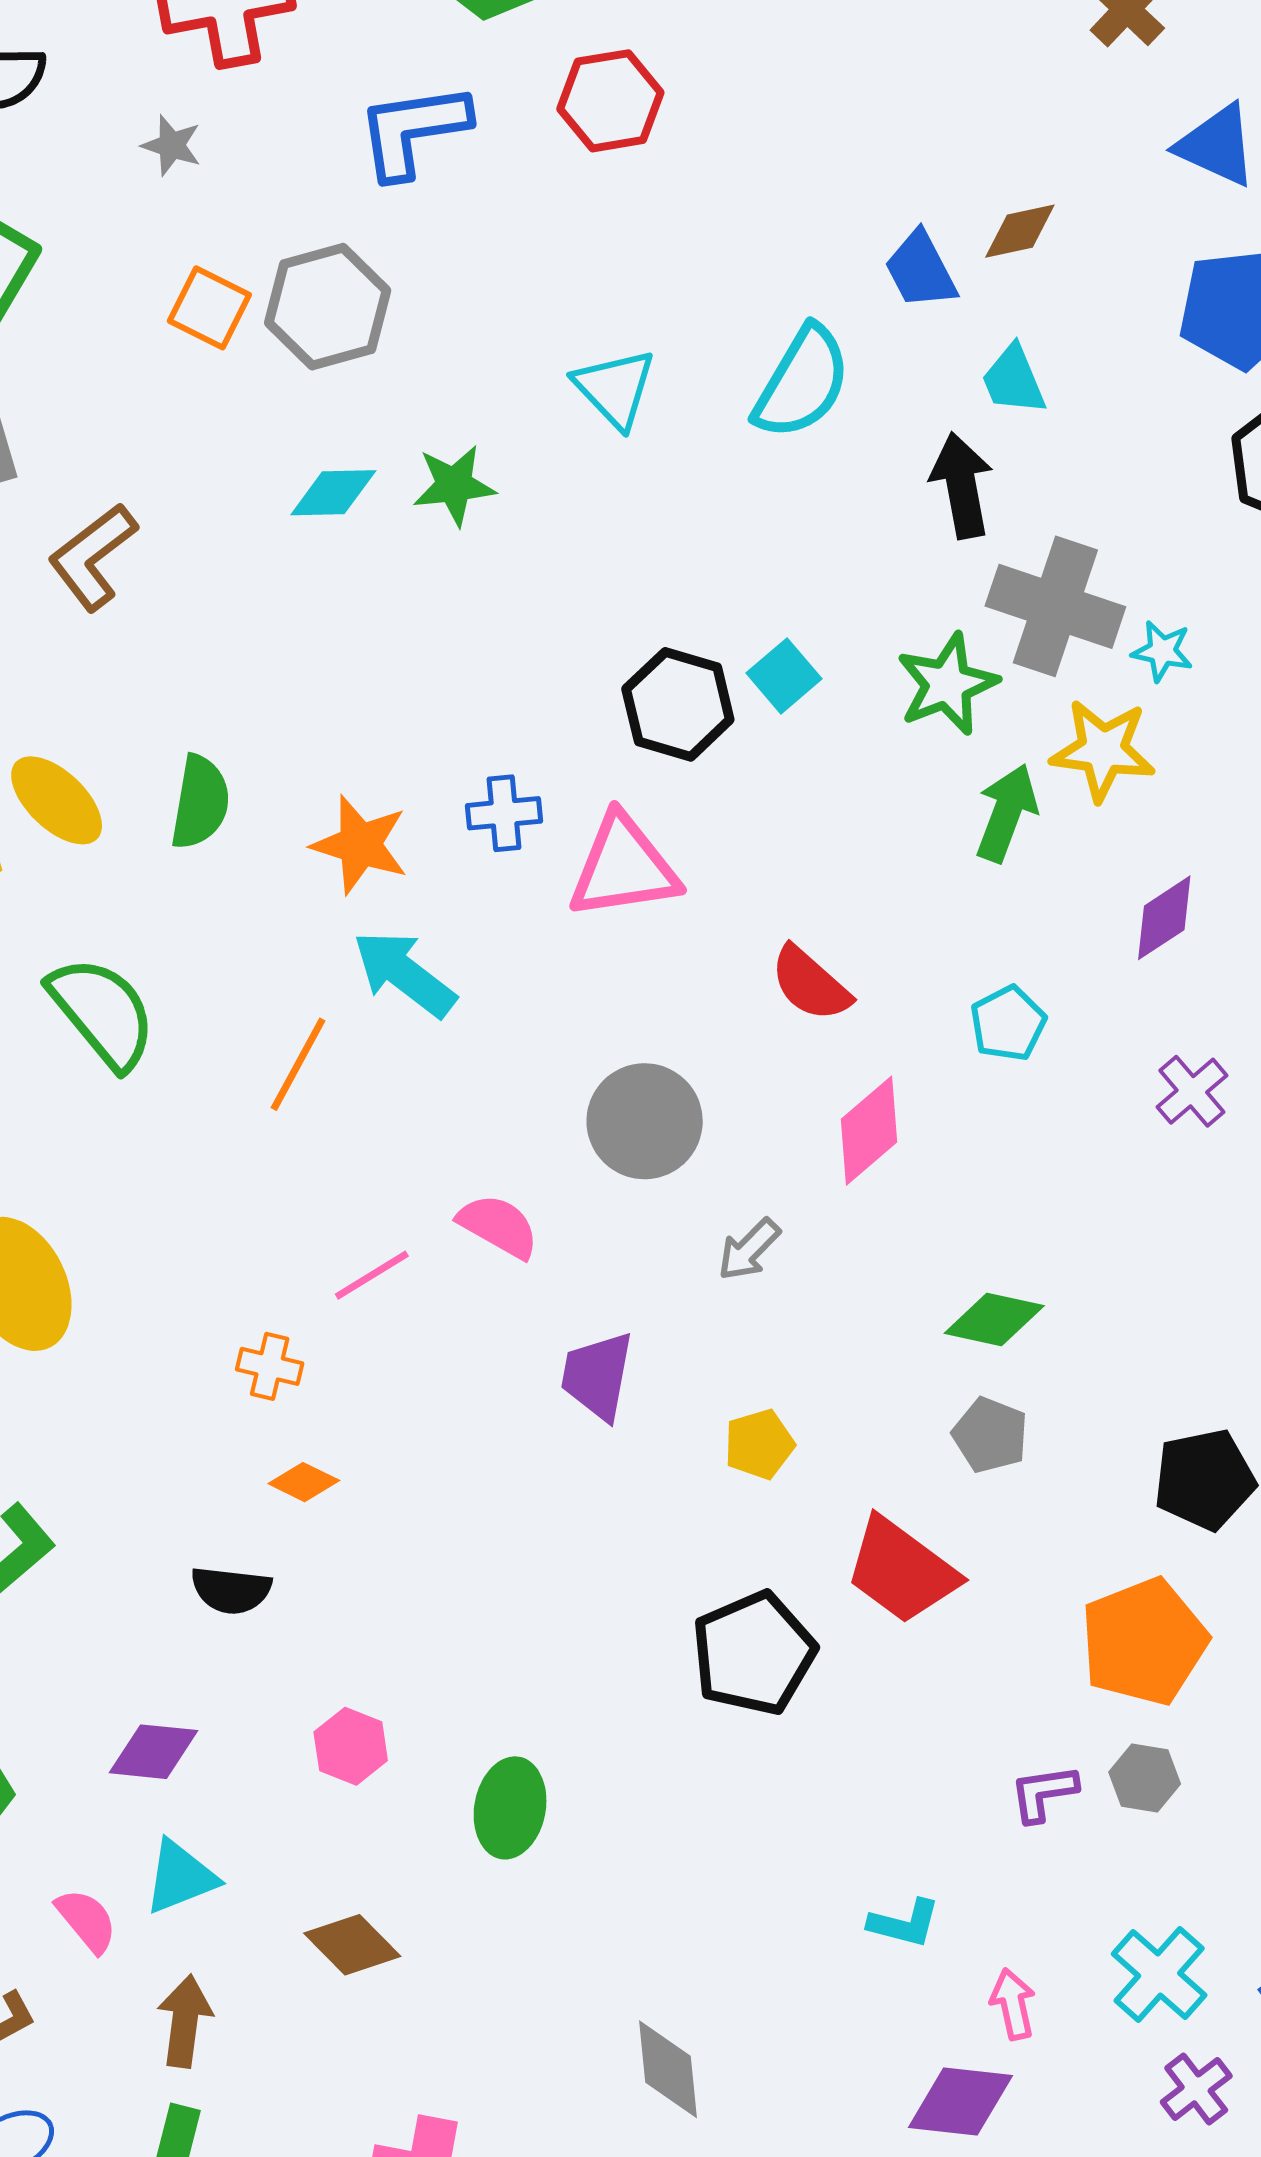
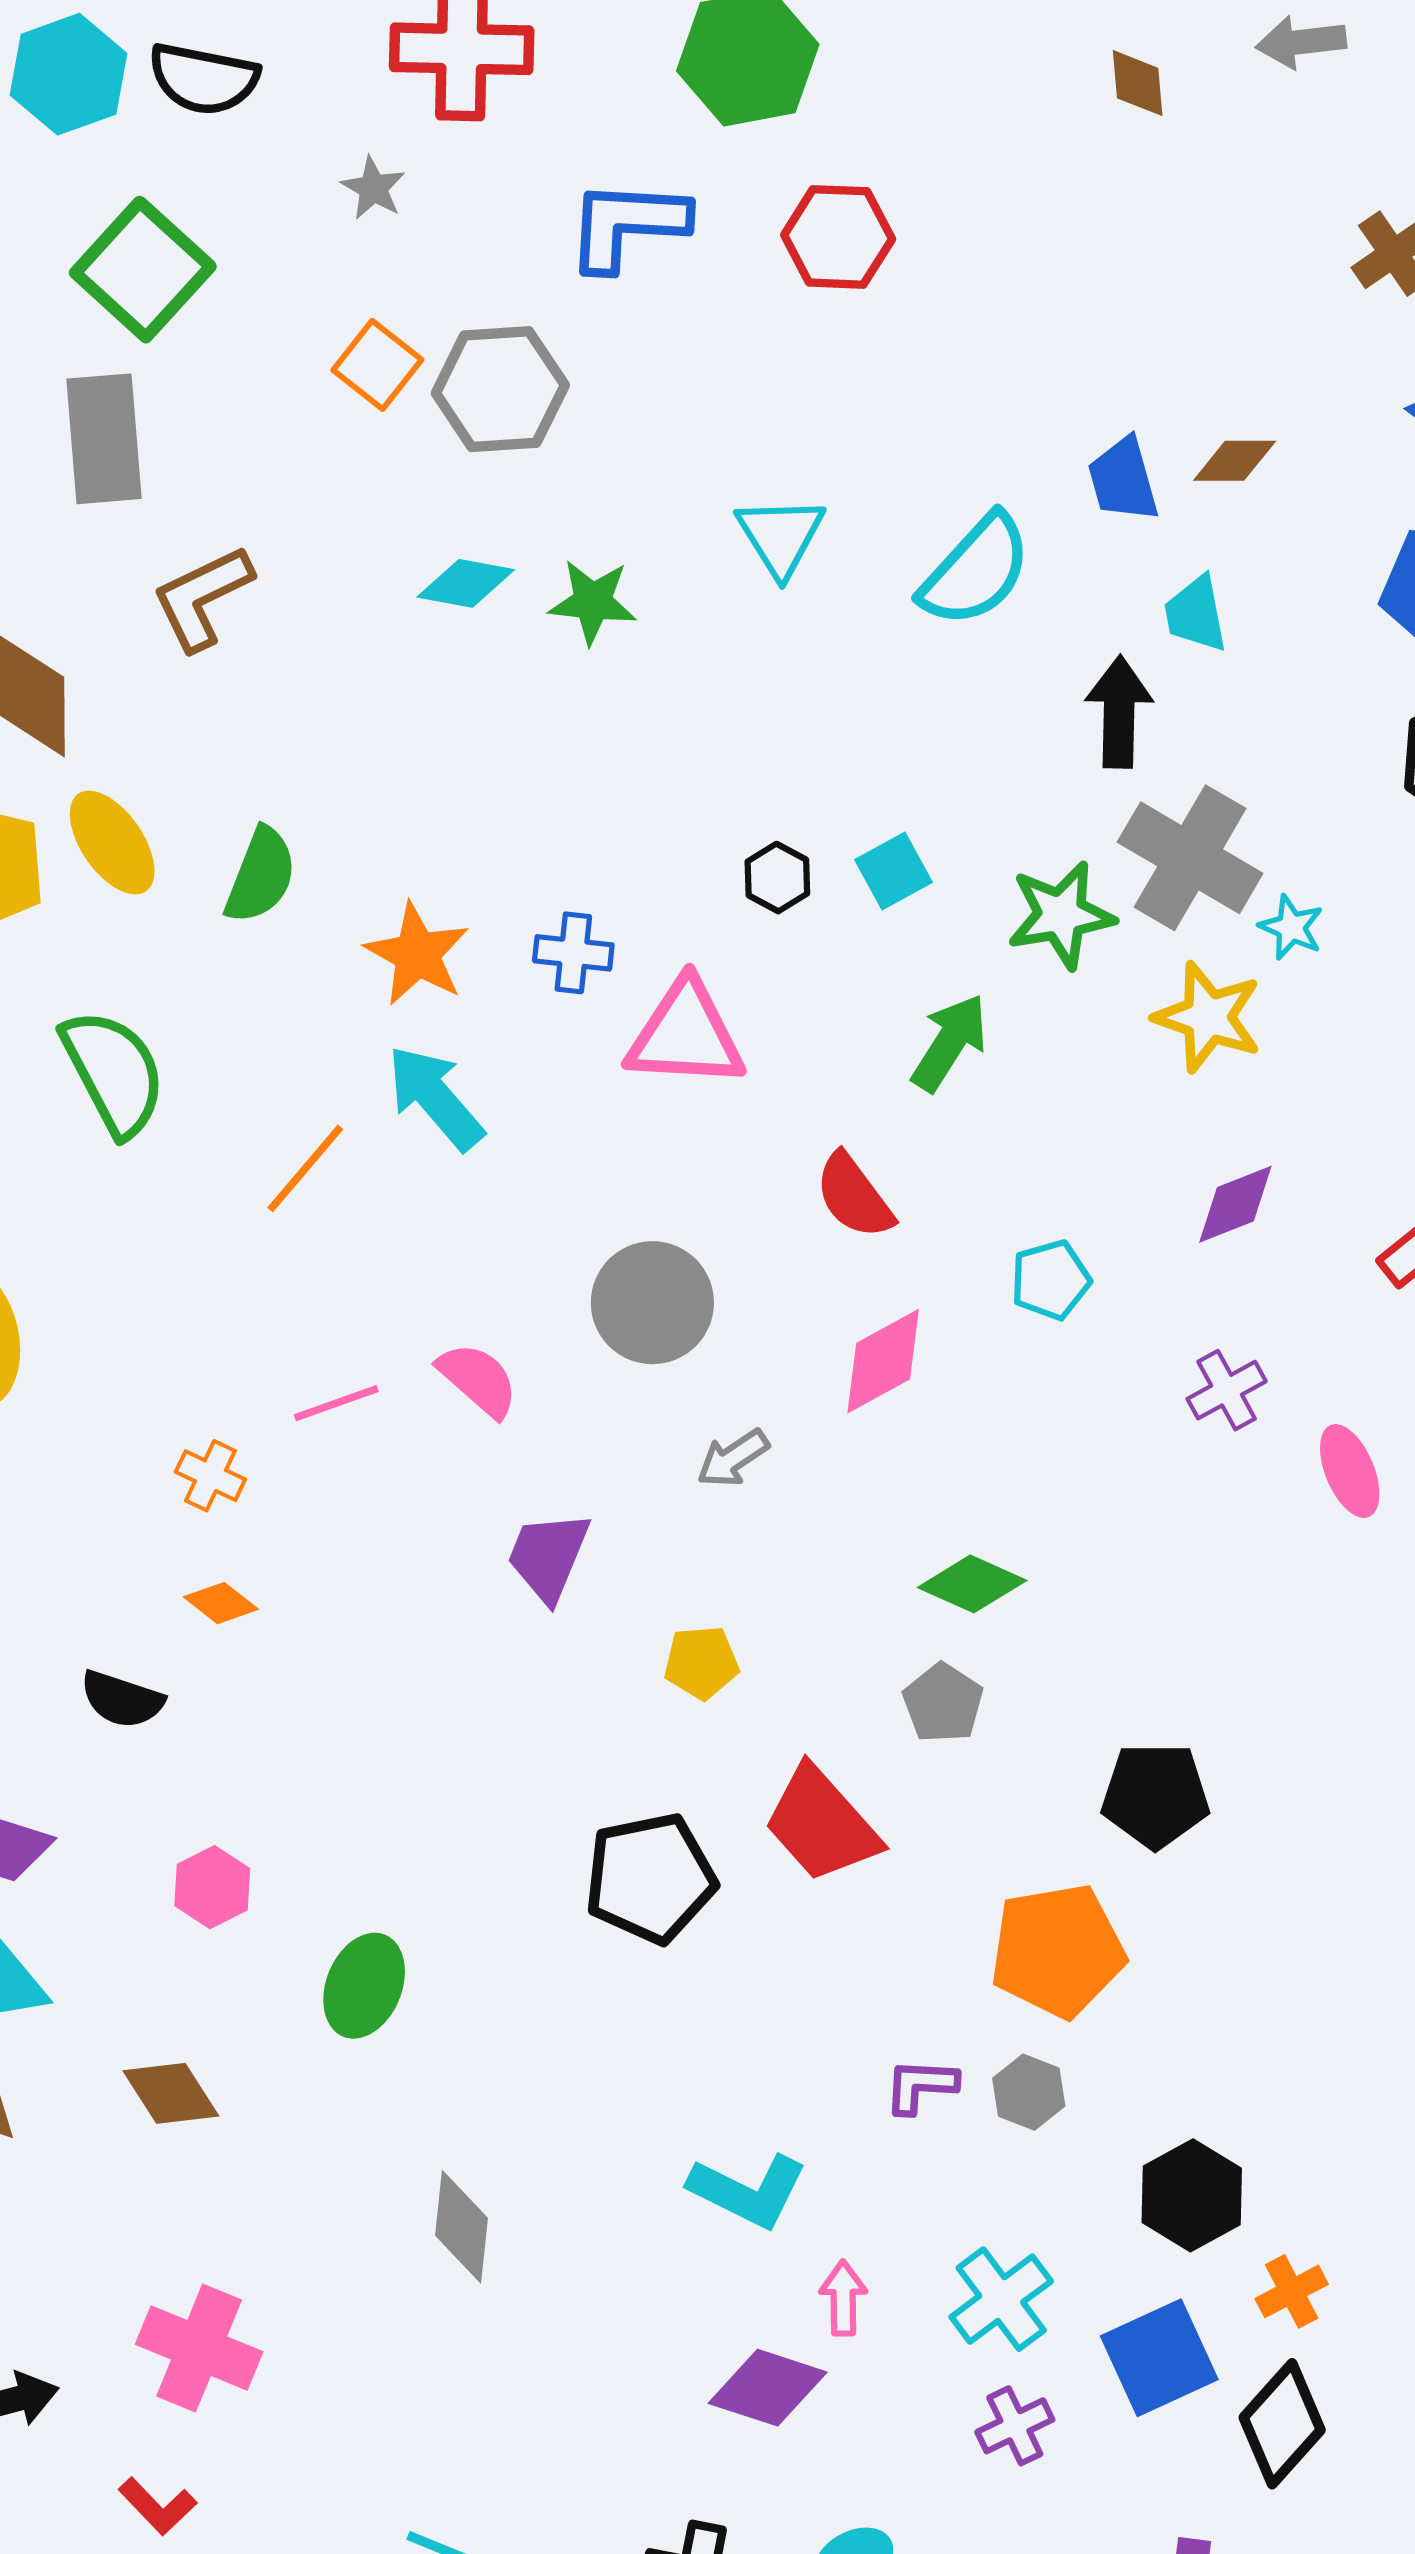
black hexagon: (678, 704) -> (777, 878), size x0.6
green arrow: (1006, 813) -> (950, 1043), moved
cyan L-shape: (904, 1923) -> (748, 2191), size x1.5
gray diamond: (668, 2069) -> (461, 2227), moved

